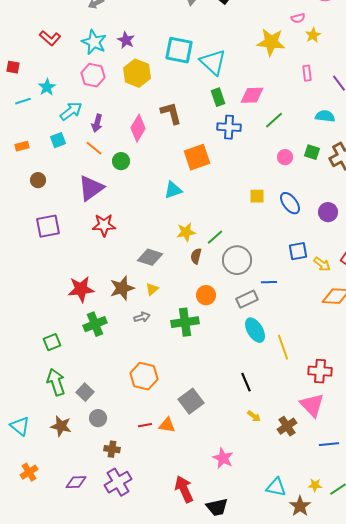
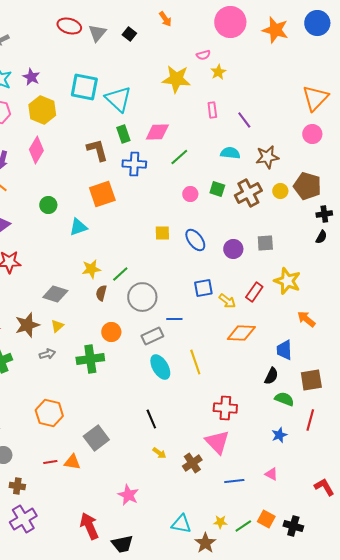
brown L-shape: (171, 113) -> (97, 150), moved
pink diamond: (138, 128) -> (36, 150), moved
green circle: (121, 161) -> (48, 205), moved
yellow line: (283, 347) -> (195, 362), moved

